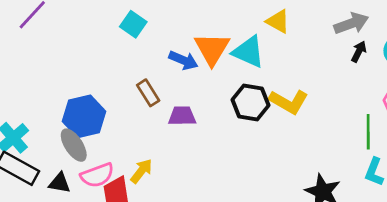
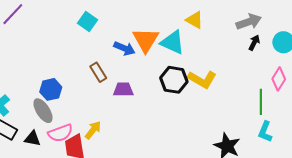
blue hexagon: (84, 116) -> (51, 89), size x0.7

